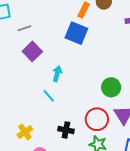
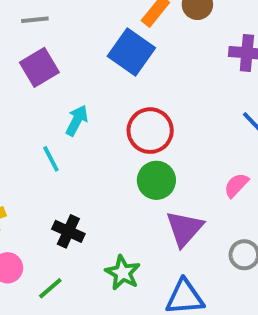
green circle: (111, 87) -> (156, 180), moved
red circle: (97, 119) -> (150, 131), moved

